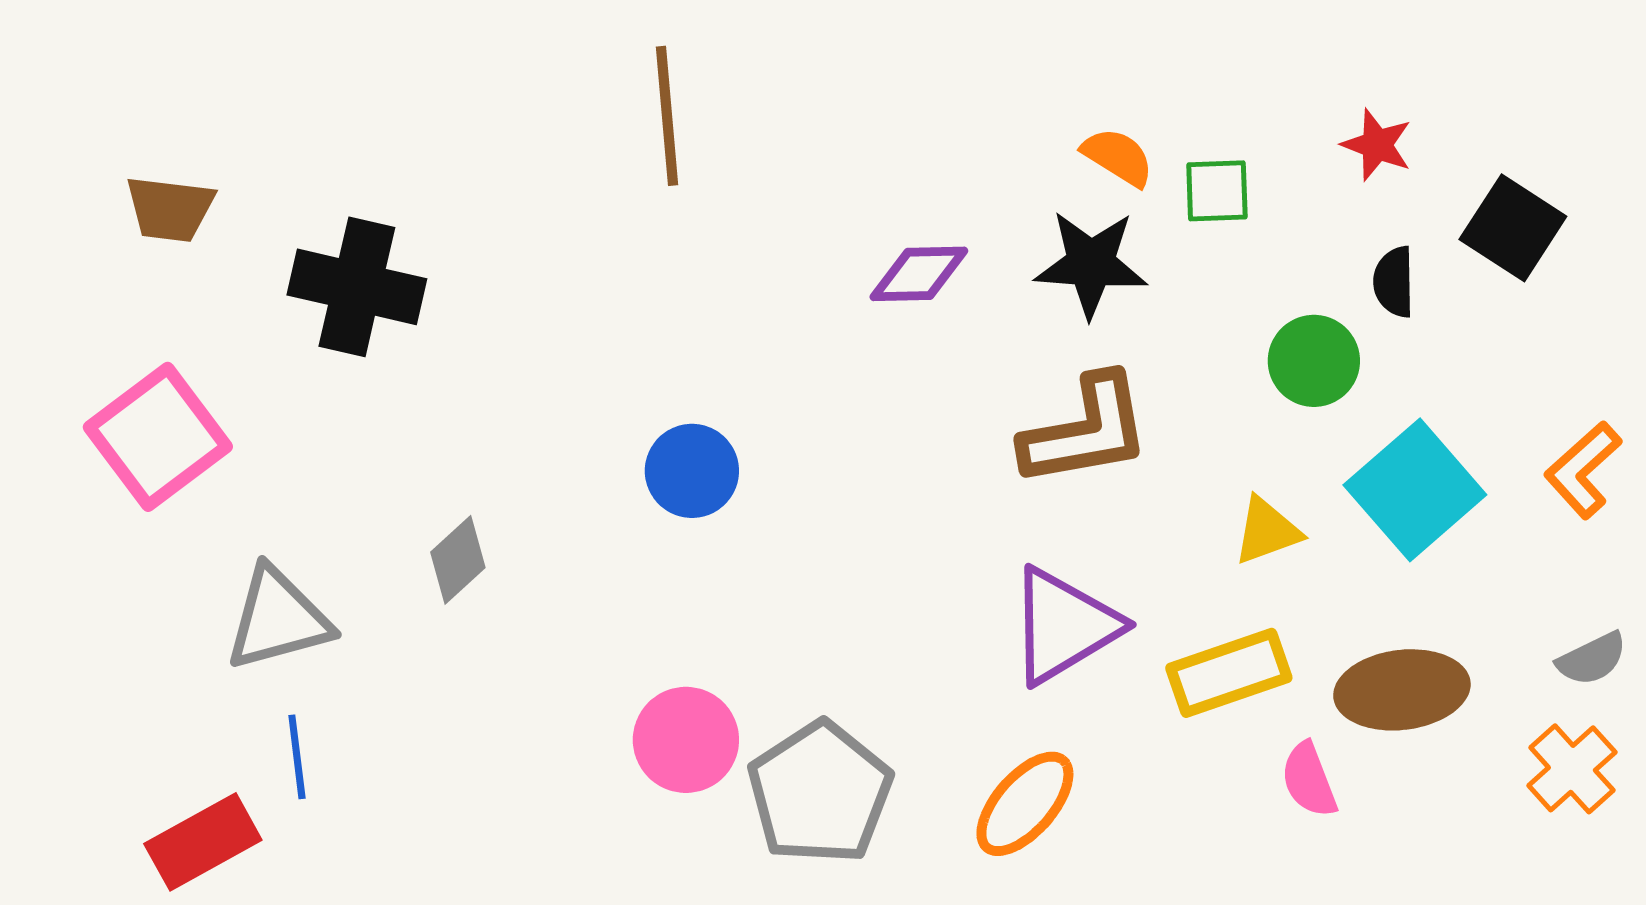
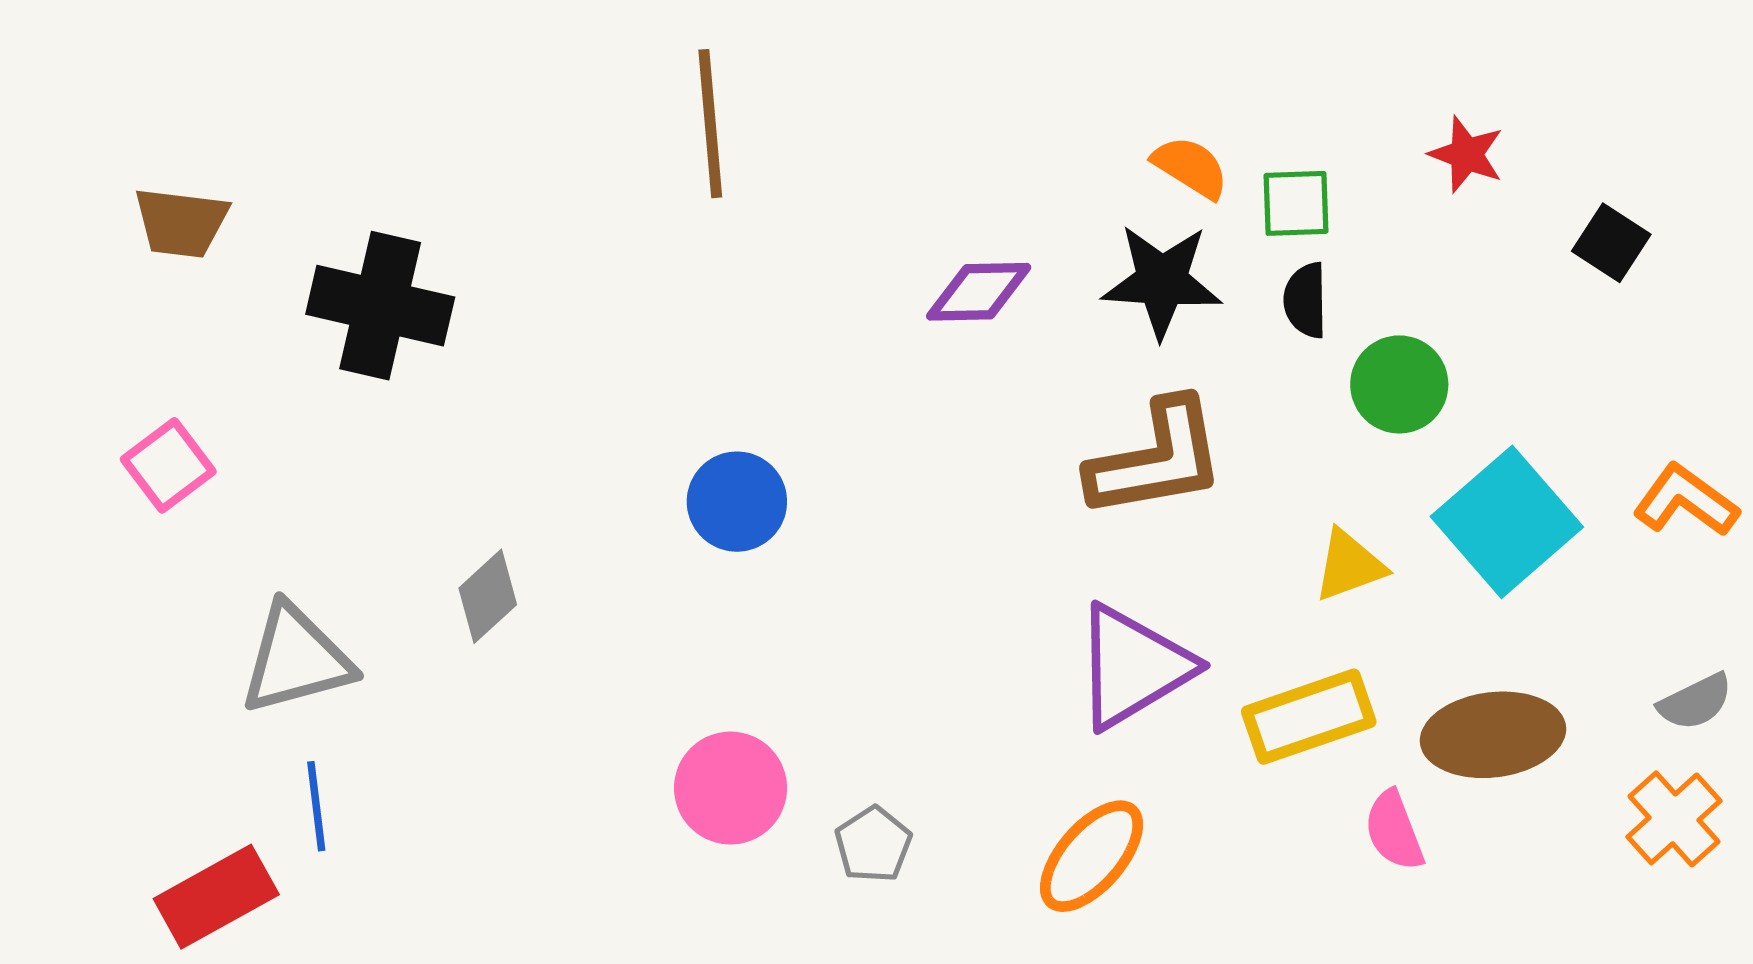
black square: (1513, 228) -> (1611, 243), size x0.7
black semicircle: (1394, 282) -> (1306, 300), moved
pink square: (158, 437) -> (168, 465), size x0.6
orange L-shape: (1583, 470) -> (1686, 501), turned 78
gray pentagon: (820, 793) -> (873, 844), size x0.5

